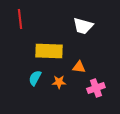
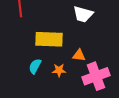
pink cross: (96, 88) -> (96, 76), size x1.5

